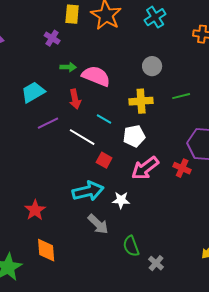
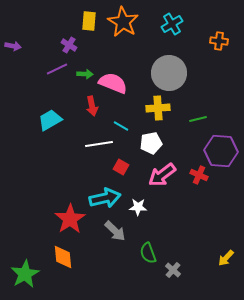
gray circle: (152, 66) -> (169, 73), size x1.8
cyan trapezoid: (33, 92) -> (50, 120), moved
green line: (181, 96) -> (198, 119), moved
purple line: (48, 123) -> (57, 69), moved
white line: (82, 137) -> (99, 144), turned -40
red star: (35, 210) -> (70, 219), moved, size x1.4

